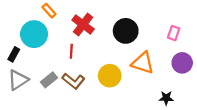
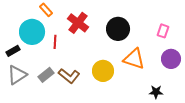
red line: (71, 51) -> (55, 42), moved
black rectangle: (14, 54) -> (13, 51), turned 32

